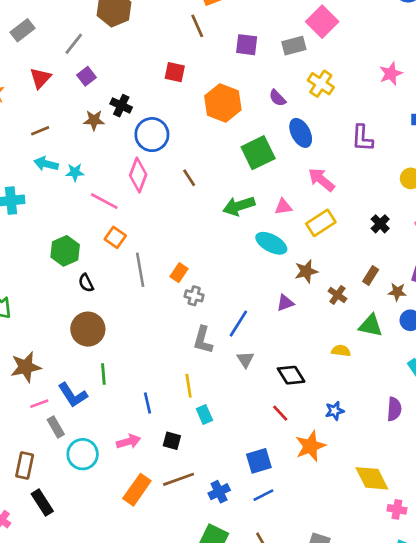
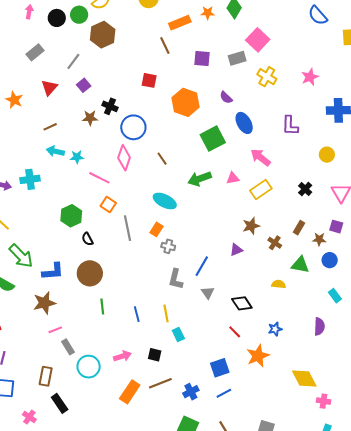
yellow cross: (321, 84) -> (267, 77), moved
cyan ellipse: (271, 243) -> (165, 201), moved
blue L-shape: (73, 395) -> (53, 271), moved, turned -60
blue line: (148, 403) -> (137, 314), moved

